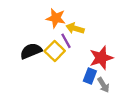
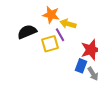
black semicircle: (31, 51) -> (27, 32), moved
yellow square: (55, 51) -> (50, 44), turned 30

